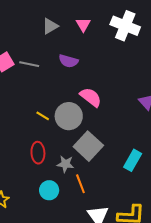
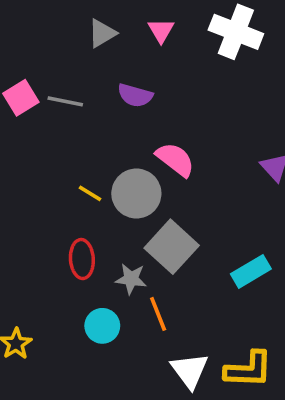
cyan rectangle: (133, 160) -> (251, 271), turned 30

